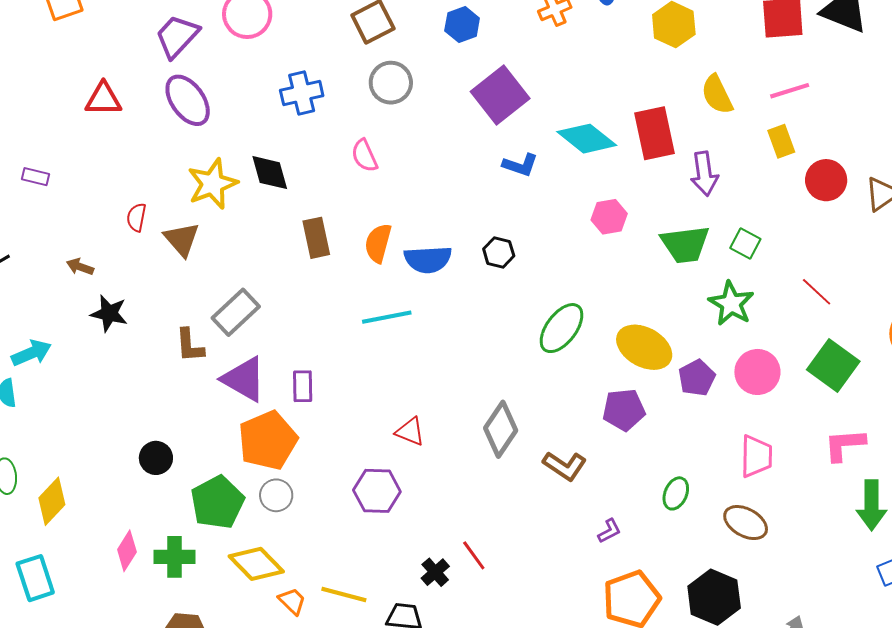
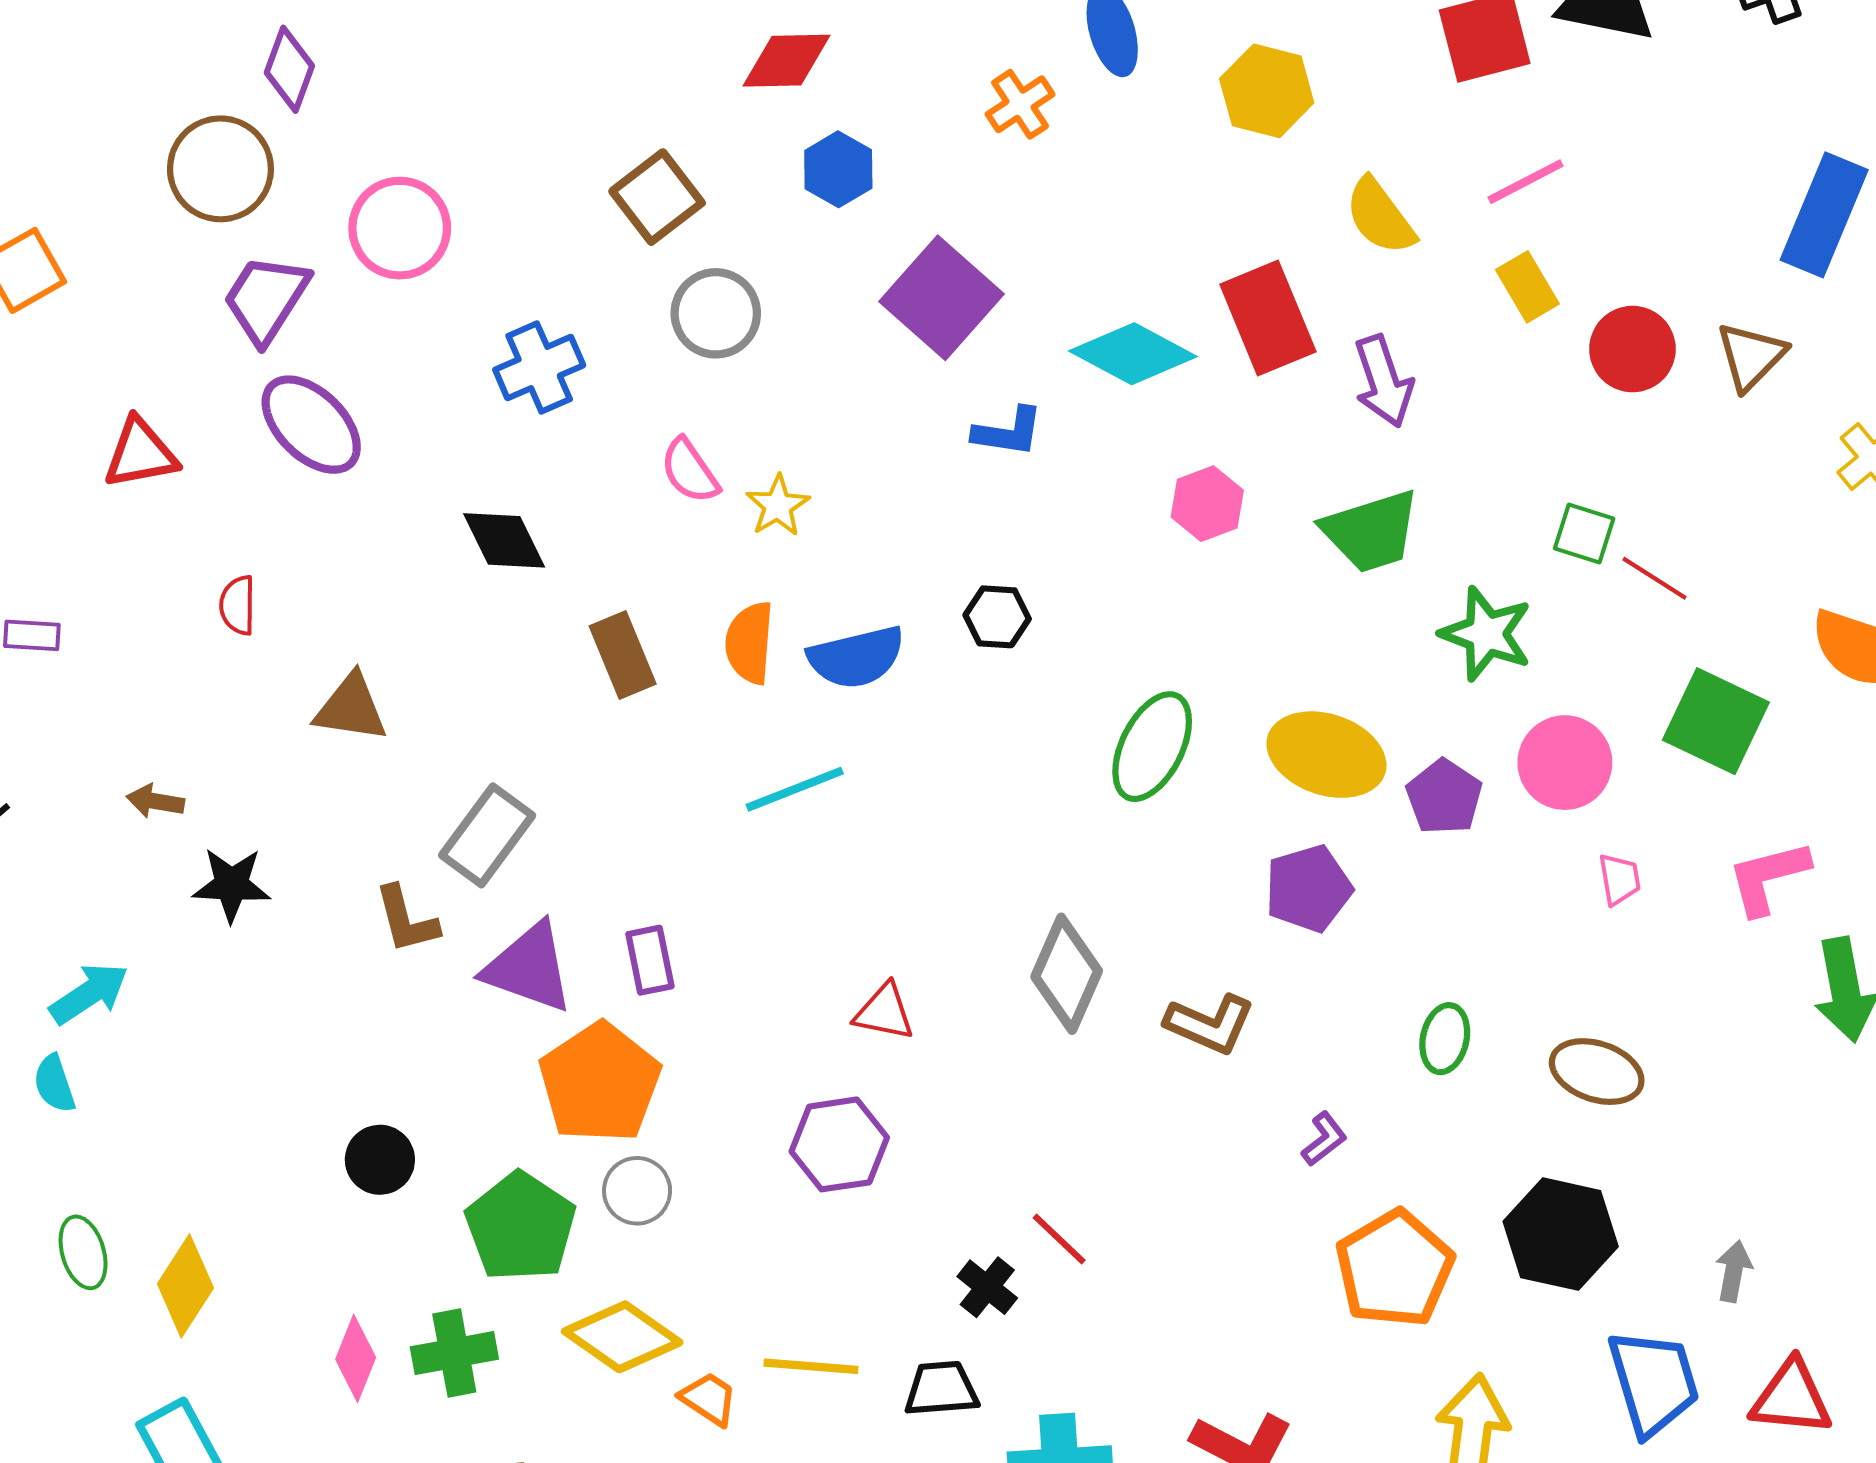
yellow star: (213, 184) -> (778, 506), moved, size x0.6
red semicircle: (136, 217) -> (238, 605), moved
brown triangle: (182, 239) -> (351, 708), turned -30
green square: (745, 243) -> (1584, 533), moved
pink trapezoid: (756, 456) -> (1619, 879), moved, size x0.6

